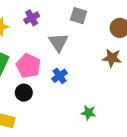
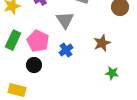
brown star: (112, 58) -> (102, 43), moved, turned -30
green star: (89, 113) -> (112, 73), moved

